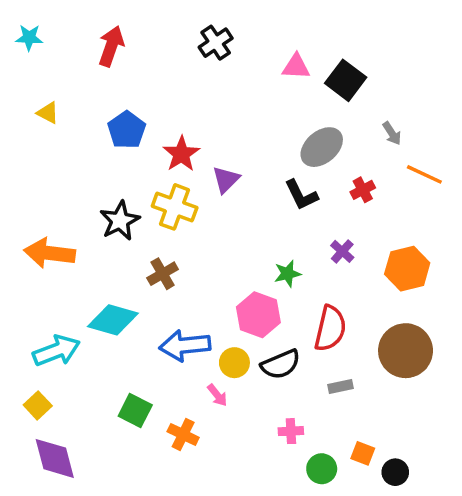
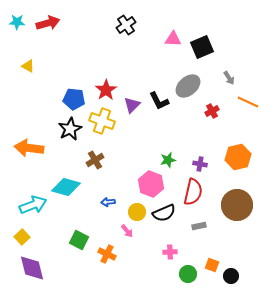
red arrow: (111, 46) -> (48, 23), moved, turned 55
black square: (346, 80) -> (202, 47), turned 30
blue pentagon: (127, 130) -> (74, 99), moved, turned -30
black L-shape: (301, 195) -> (159, 101), moved
purple cross: (342, 251) -> (200, 164), moved, turned -32
blue arrow: (185, 346) -> (108, 202), size x0.5

